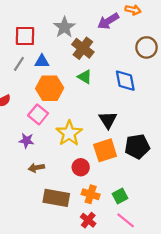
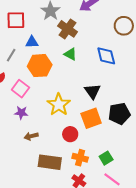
gray line: (19, 64) -> (11, 55), moved
pink square: (38, 114) -> (20, 89), moved

